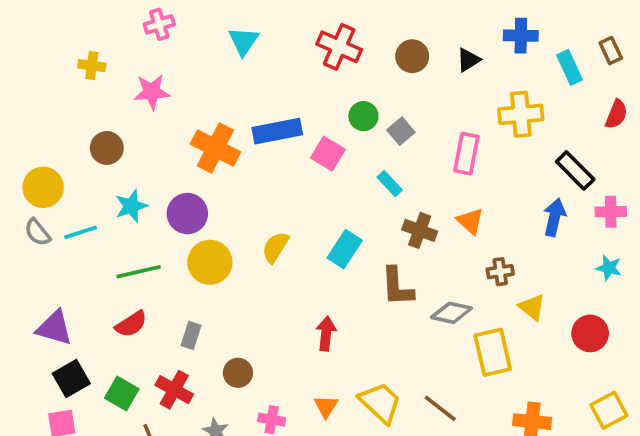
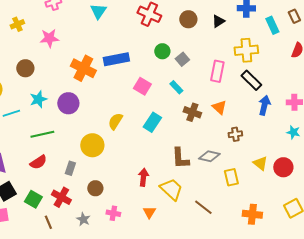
yellow cross: (92, 66) -> (17, 24), turned -32
pink square: (328, 154) -> (142, 86), moved
black rectangle: (575, 170) -> (251, 80), moved
yellow circle: (210, 262) -> (92, 145), moved
brown L-shape: (397, 287) -> (180, 158), moved
yellow triangle: (532, 307) -> (260, 163), moved
red arrow: (326, 333) -> (143, 177), moved
yellow rectangle: (493, 352) -> (231, 177), size x0.7
yellow trapezoid: (380, 403) -> (171, 189), moved
orange triangle: (326, 407) -> (149, 212), moved

